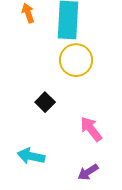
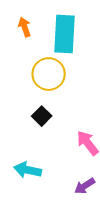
yellow circle: (76, 60) -> (49, 74), moved

